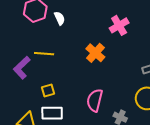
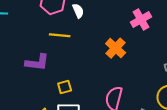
yellow line: (44, 54) -> (60, 35), moved
purple L-shape: (22, 68) -> (37, 62), turned -130

